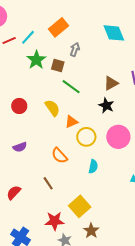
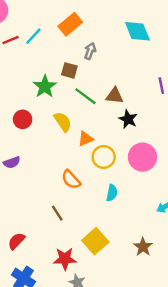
green star: (36, 60) -> (45, 86), moved
brown triangle: (111, 83) -> (115, 96), moved, turned 35
purple semicircle: (20, 147) -> (12, 162), moved
red semicircle: (14, 193) -> (16, 241), moved
brown star: (91, 231) -> (143, 247), moved

